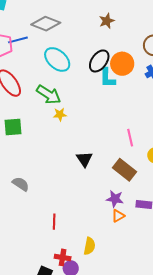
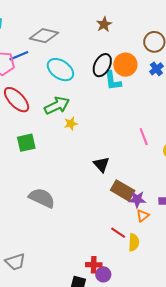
green arrow: (49, 95) -> (57, 106), turned -50
brown rectangle: (125, 170) -> (123, 190), moved
gray semicircle: (21, 184) -> (42, 198), size x1.5
red line: (54, 222) -> (118, 233), moved, turned -49
yellow semicircle: (89, 246) -> (134, 242), moved

